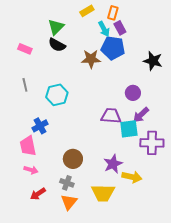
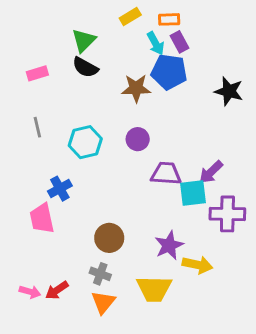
orange rectangle: (113, 13) -> (169, 19), turned 72
pink rectangle: (25, 49) -> (37, 73), turned -40
purple circle: (133, 93) -> (138, 139), moved
pink arrow: (31, 170) -> (30, 292), moved

